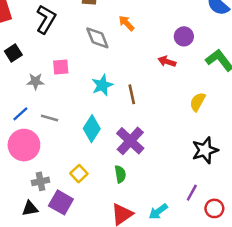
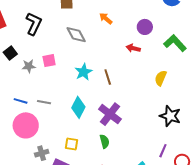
orange arrow: (126, 23) -> (106, 18), moved
gray star: (35, 81) -> (29, 66), moved
blue line: (20, 114) -> (21, 101), turned 64
black star: (205, 150) -> (170, 116), turned -30
yellow square: (79, 174) -> (71, 144), turned -32

